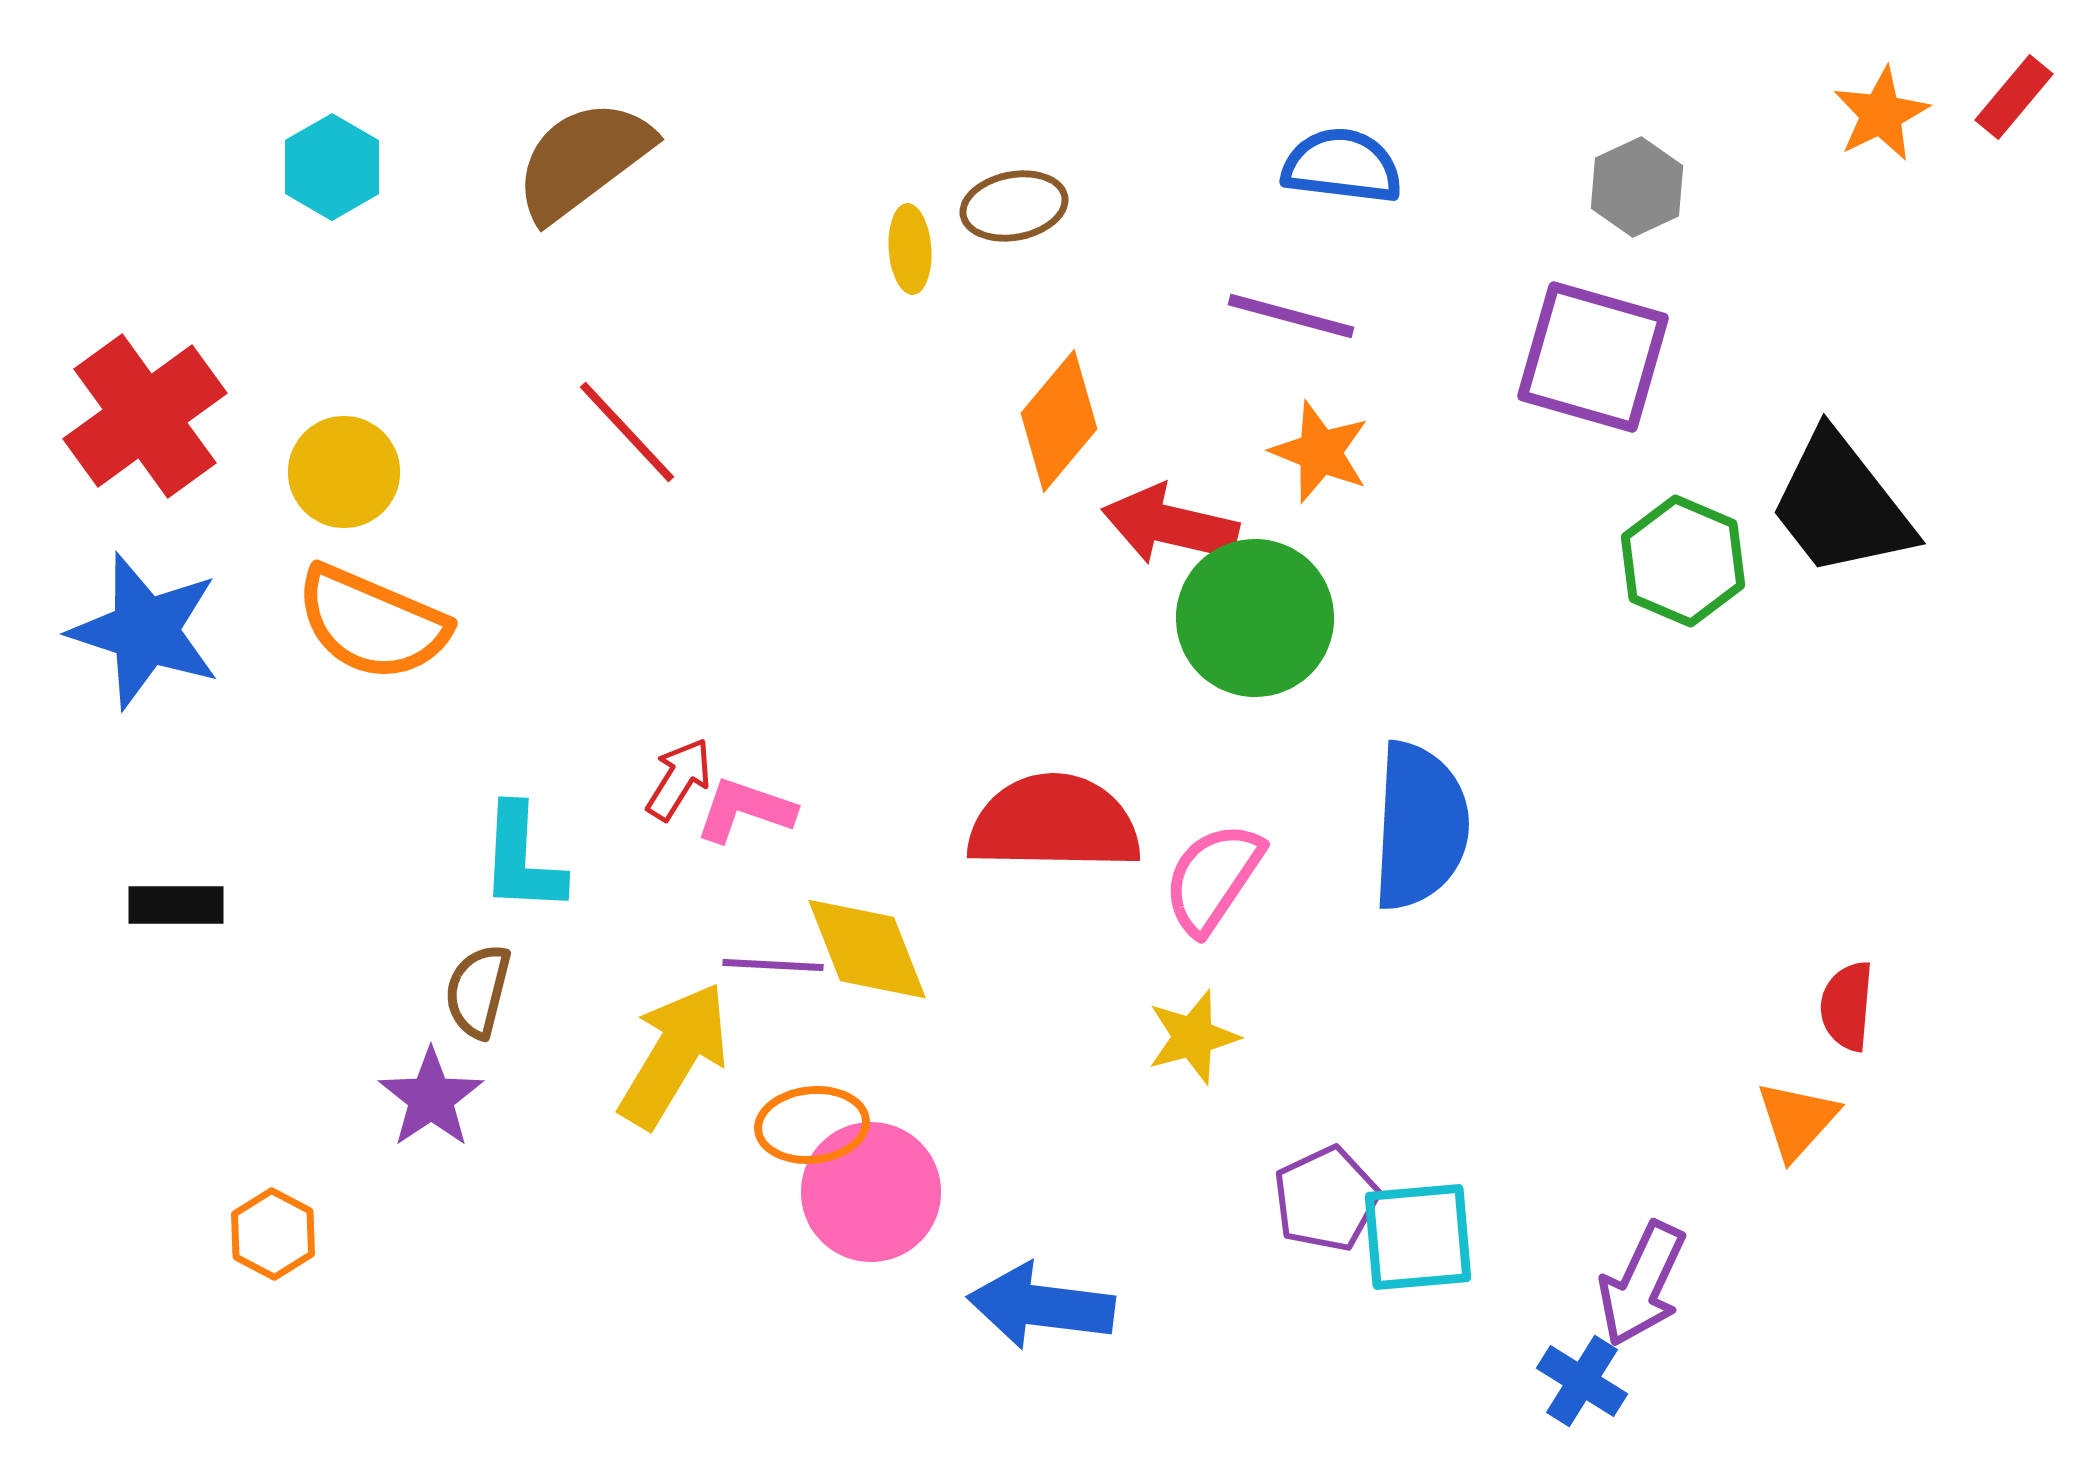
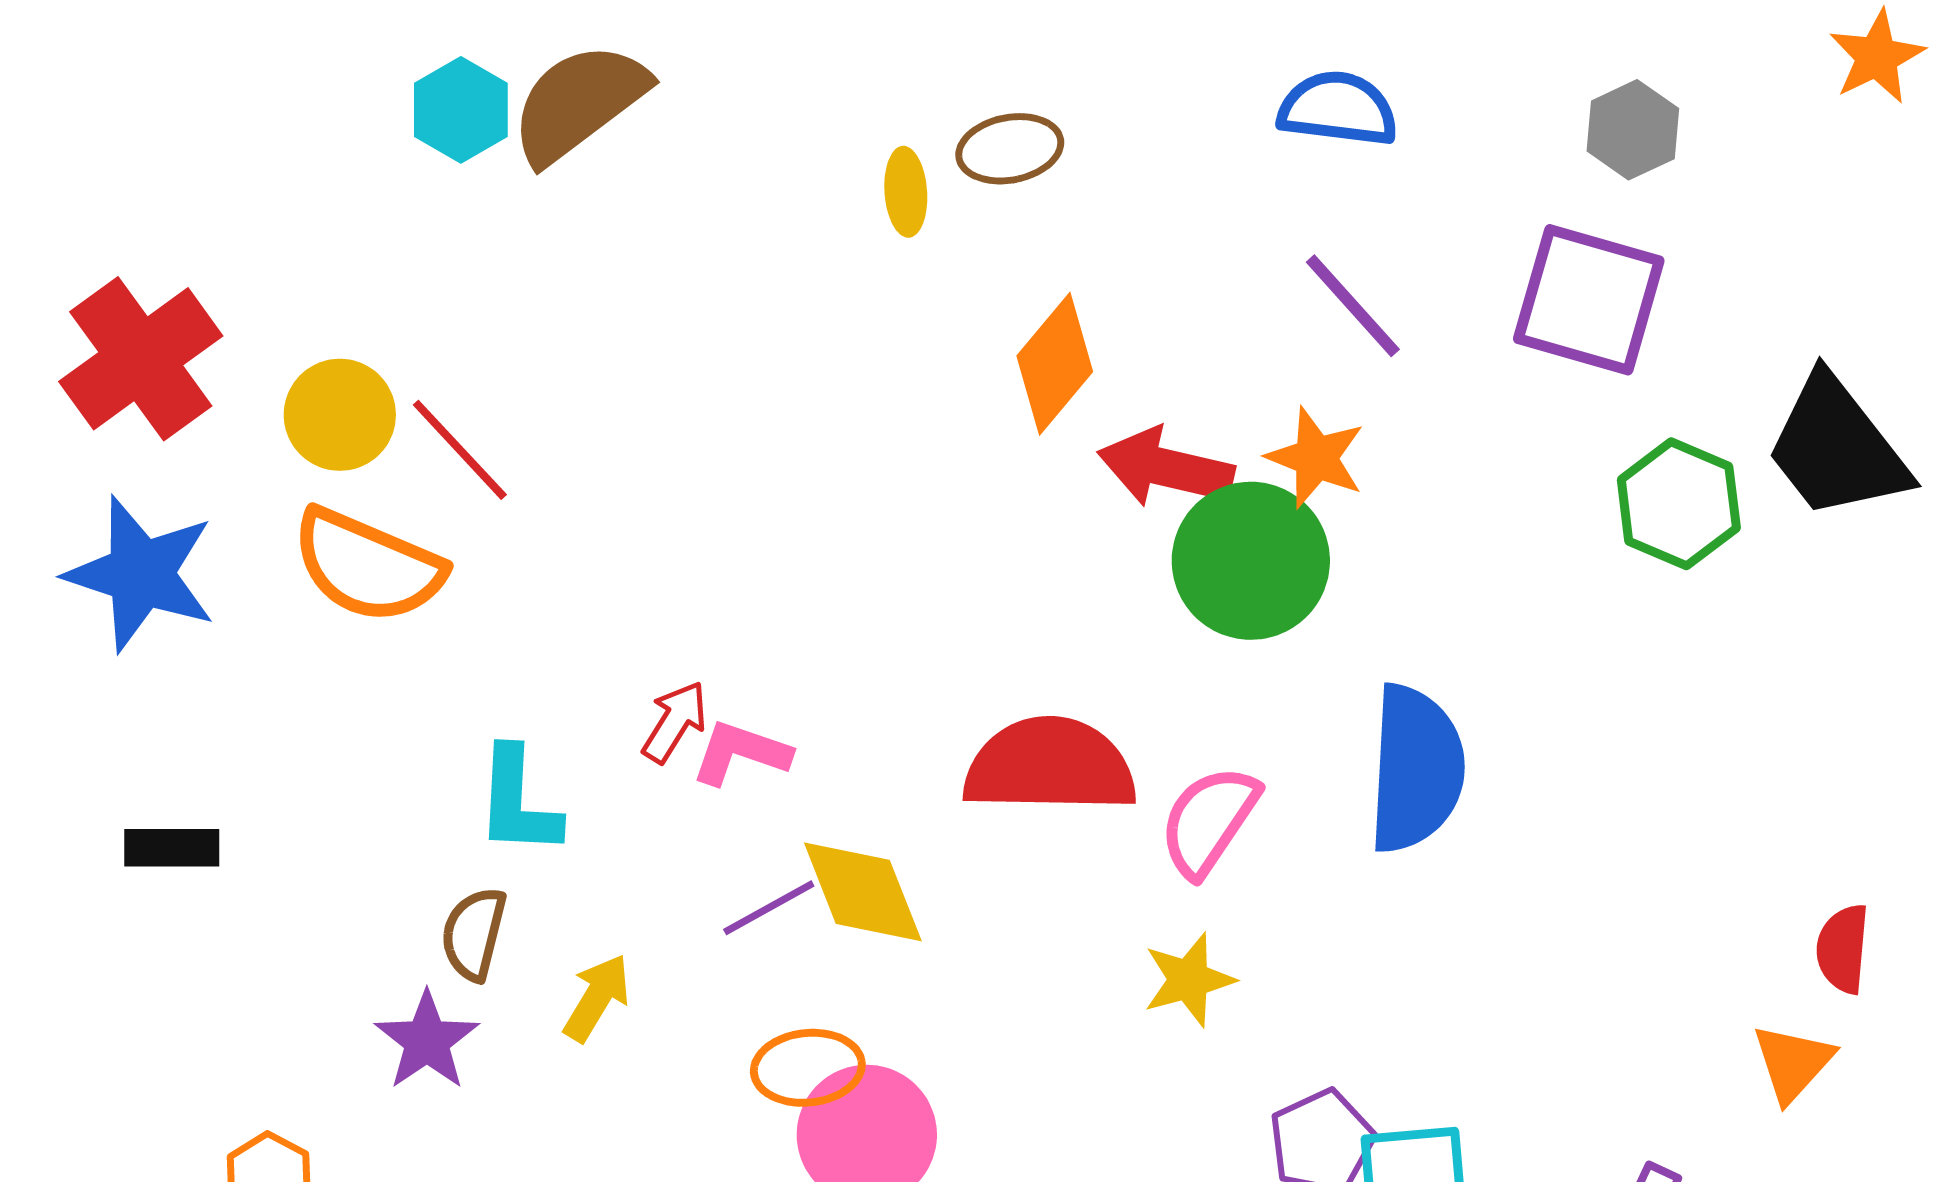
cyan hexagon: (332, 167) -> (461, 110), moved
purple line: (1291, 316) -> (1353, 306), moved, turned 33
red line: (627, 432) -> (460, 450), moved
orange star: (1320, 452) -> (1316, 458), moved
purple line: (773, 965) -> (769, 908), turned -32
yellow arrow: (674, 1055) -> (597, 998), moved, size x0.6

